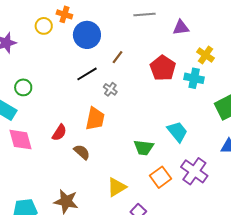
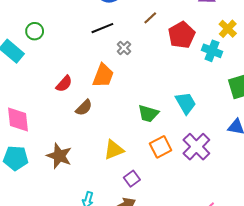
brown line: (118, 57) -> (150, 18), moved
pink diamond: (21, 140) -> (18, 119), moved
brown semicircle: (82, 152) -> (84, 108), turned 84

